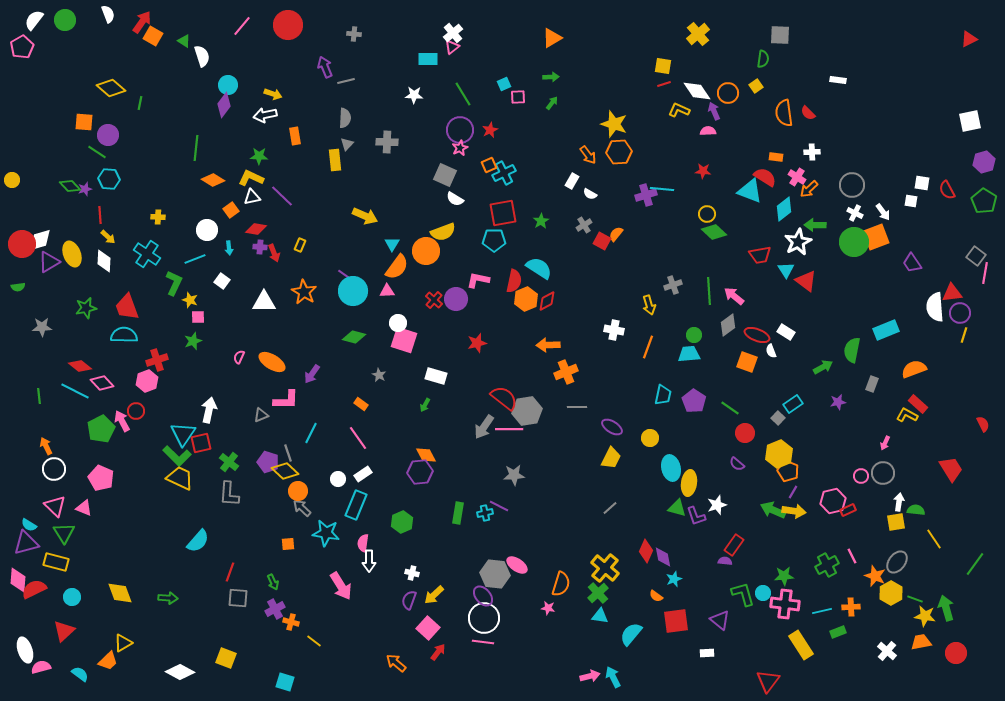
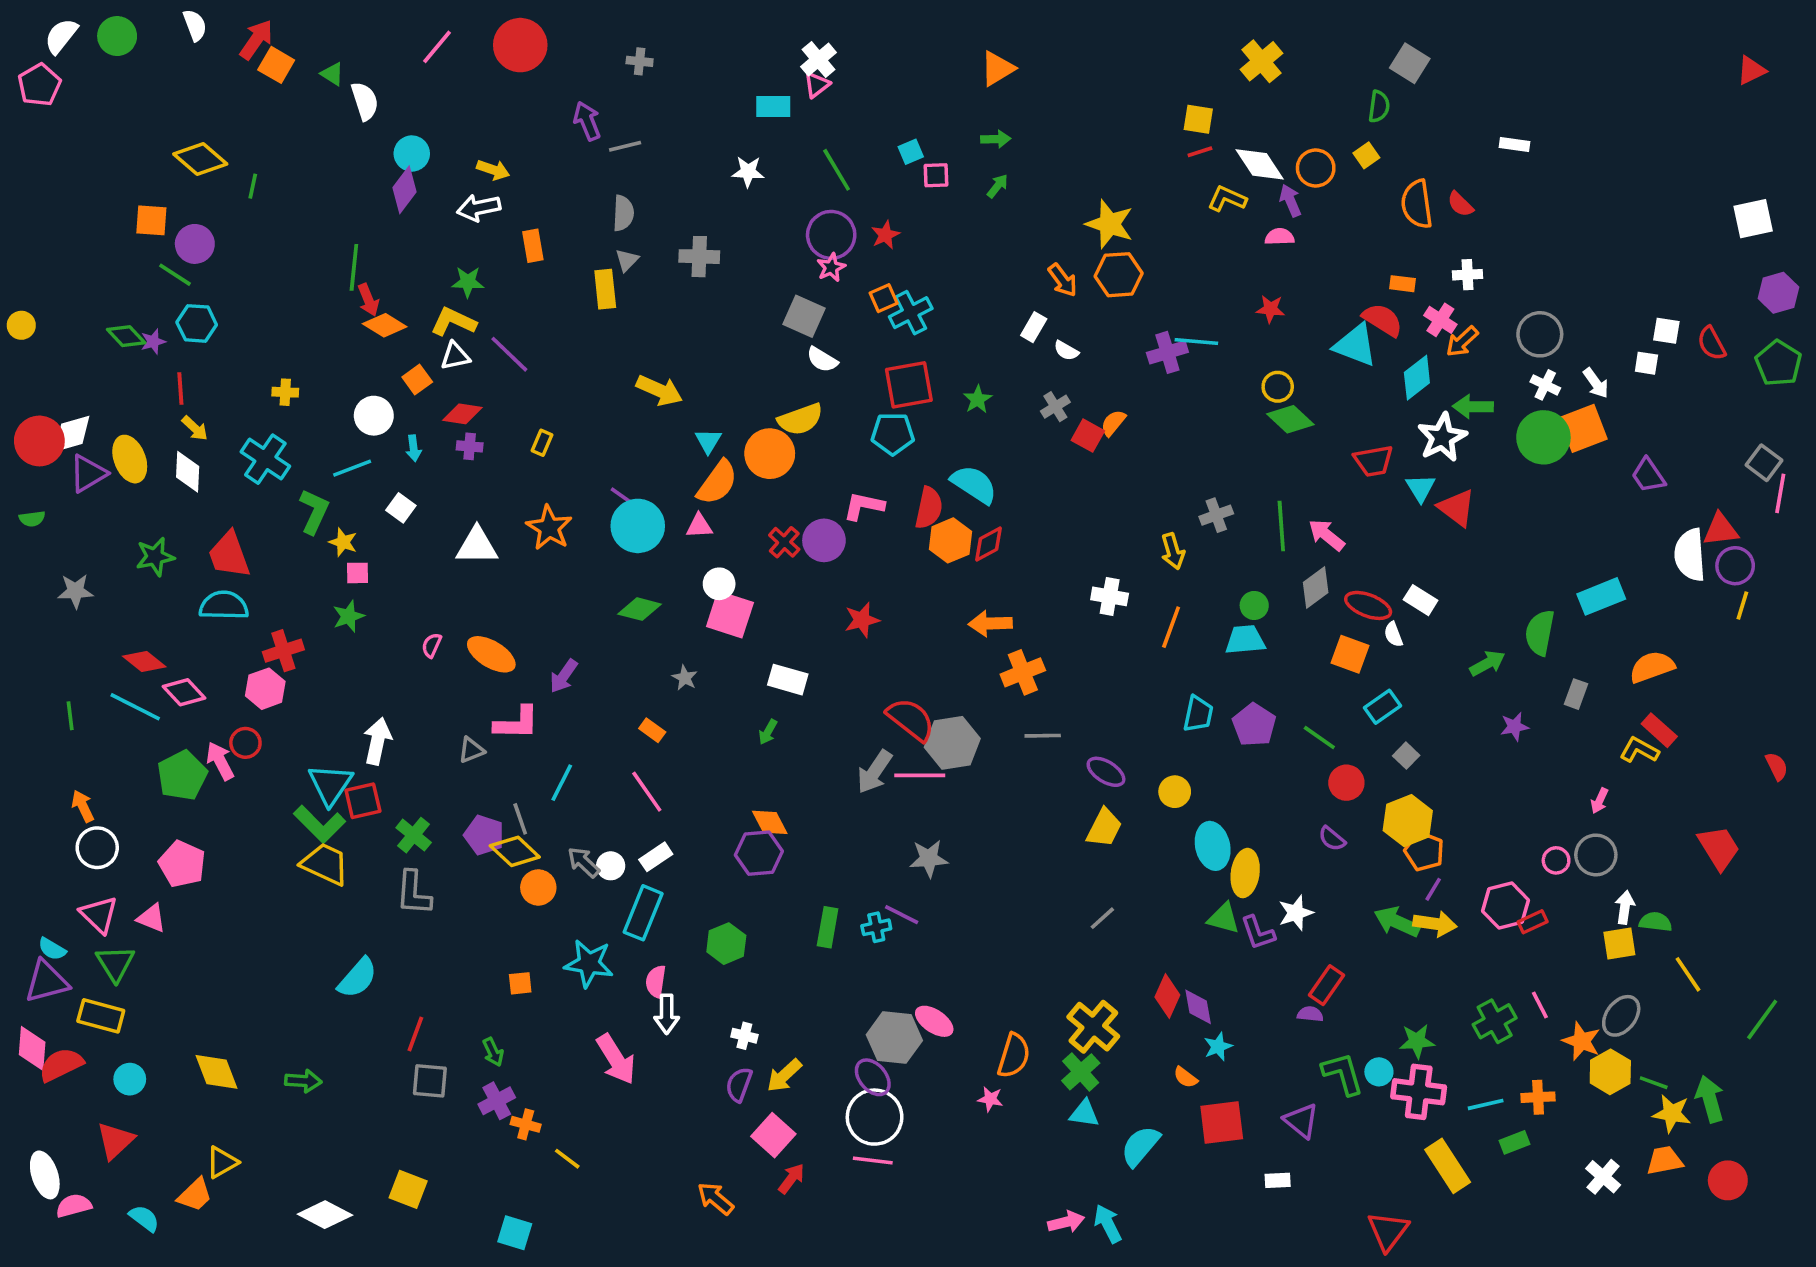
gray square: (780, 35) -> (1410, 63), turned 30
red arrow: (274, 253) -> (368, 300), moved
cyan rectangle: (793, 404) -> (1383, 707), moved
gray arrow: (302, 508) -> (583, 862), moved

